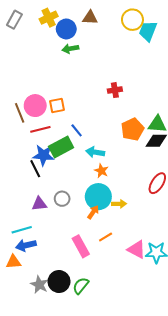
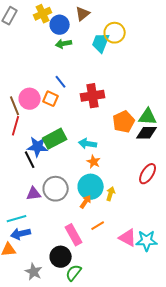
brown triangle: (90, 18) -> (83, 14), turned -42
yellow circle: (132, 20) -> (115, 33), moved
cyan trapezoid: (148, 31) -> (101, 43), moved
red cross: (115, 90) -> (93, 96), moved, size x1.6
orange square: (57, 106) -> (51, 99), turned 35
red line: (40, 129) -> (16, 126), moved, turned -60
blue line: (77, 130) -> (61, 82), moved
gray circle: (62, 199) -> (56, 189), size x1.6
yellow arrow: (119, 204) -> (111, 194), turned -72
black circle: (59, 281) -> (61, 257), moved

